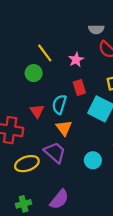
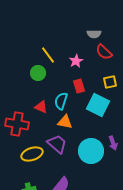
red triangle: (37, 111) -> (41, 107), turned -32
orange triangle: (64, 128) -> (65, 122), turned -42
cyan circle: (93, 160) -> (91, 151), size x1.6

